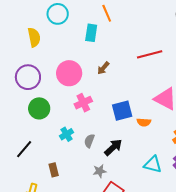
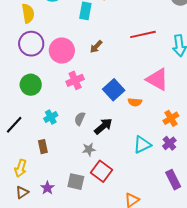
purple circle: (28, 77) -> (31, 44), moved
blue square: (122, 111) -> (114, 90), turned -30
cyan cross: (67, 134) -> (51, 117), moved
cyan triangle: (153, 164) -> (142, 145), turned -42

